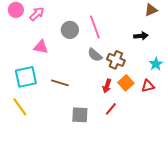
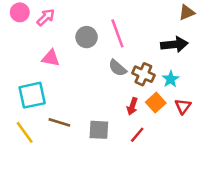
black arrow: (141, 36) -> (174, 45), size x1.5
cyan star: (156, 64) -> (171, 79), moved
brown line: (60, 83) -> (59, 122), moved
red triangle: (148, 86) -> (183, 106), turned -40
gray square: (80, 115) -> (99, 130), moved

